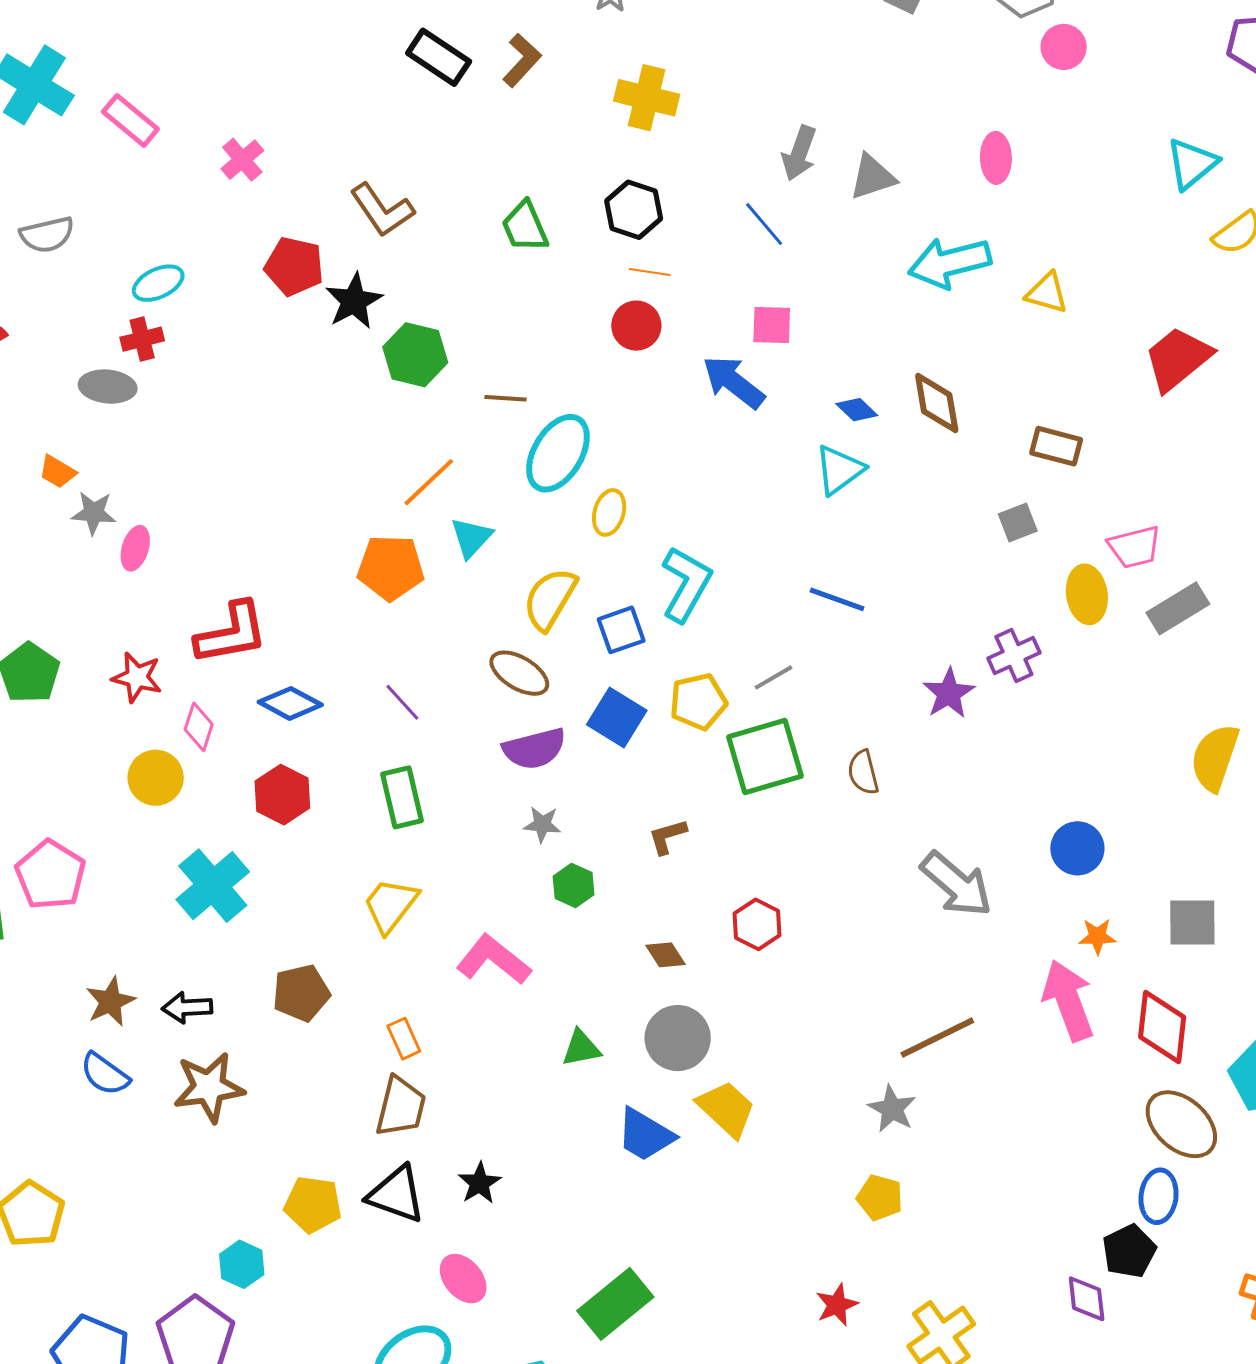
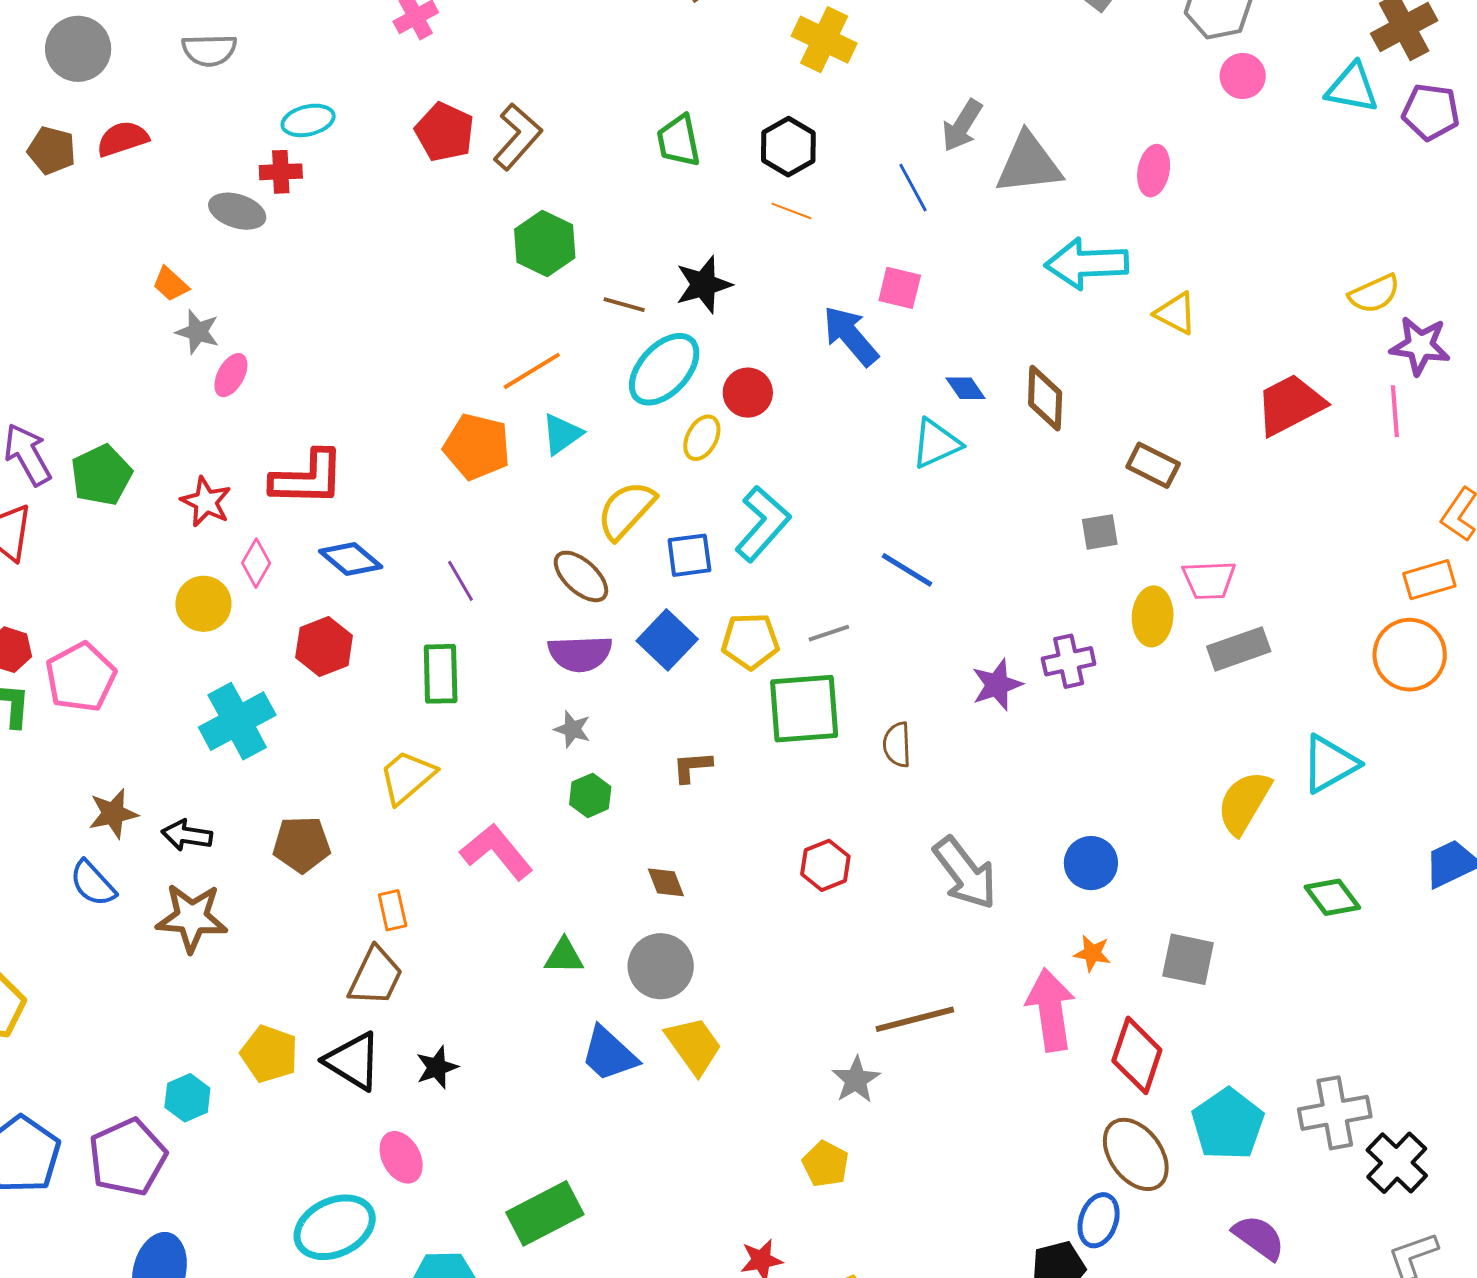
cyan triangle: (1192, 164) -> (1352, 88), moved, turned 38
gray triangle: (872, 177) -> (1029, 164), size x1.4
brown L-shape: (382, 210) -> (517, 137), moved, turned -116
black star: (354, 301) -> (704, 285), moved
red circle: (636, 326) -> (748, 393), moved
red hexagon: (757, 924) -> (825, 865), moved

